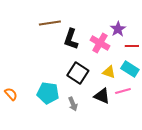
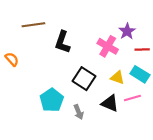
brown line: (50, 23) -> (33, 25), moved
black L-shape: (71, 39) -> (62, 42), moved
cyan pentagon: (48, 93) -> (52, 100), turned 30
orange semicircle: (11, 94) -> (12, 59), moved

